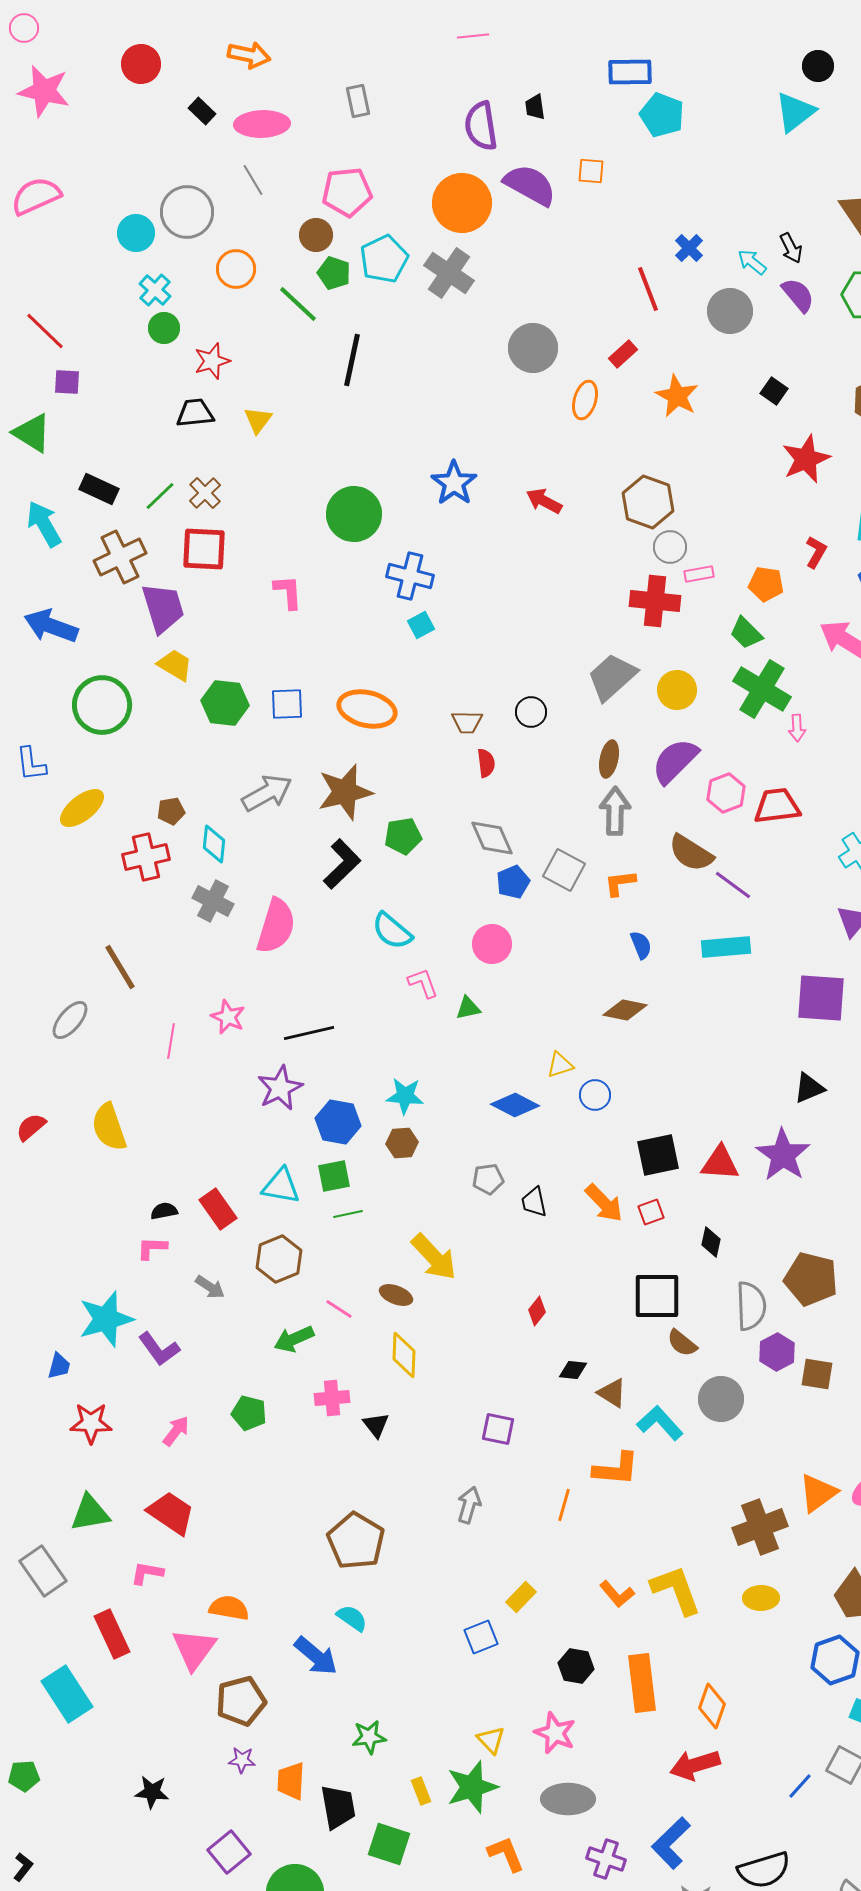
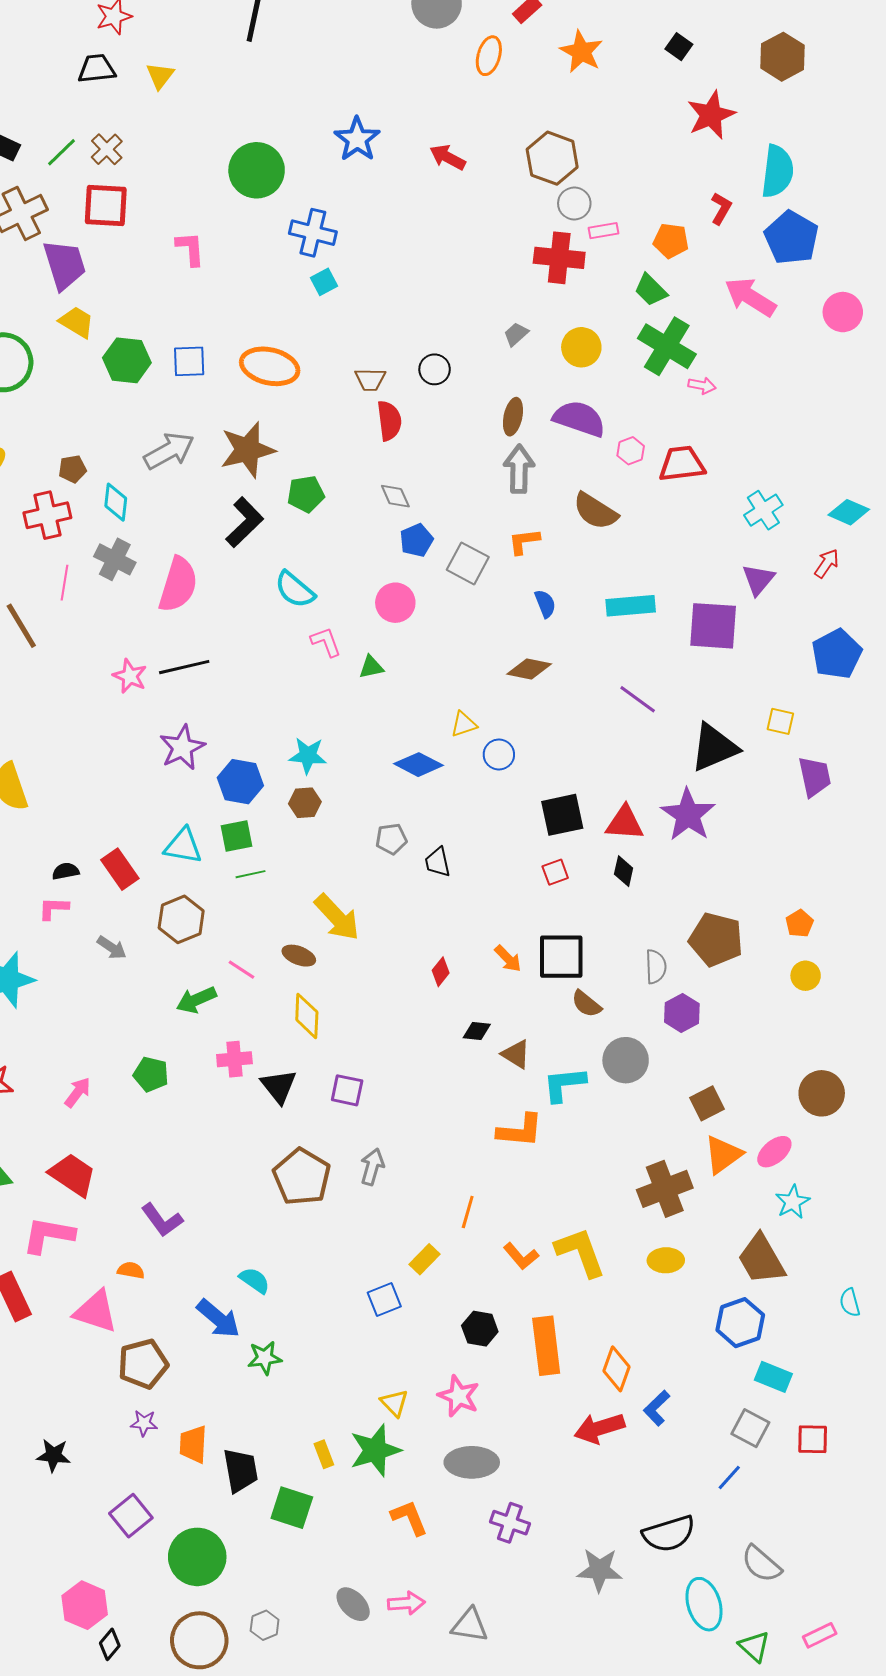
gray trapezoid: (612, 677) -> (516, 334), size x0.5
pink arrow: (797, 728) -> (702, 385), turned -76
purple semicircle: (675, 761) -> (579, 419), turned 64
red semicircle: (486, 763) -> (389, 421), size x1.4
pink hexagon: (726, 793) -> (631, 451), size x0.7
gray diamond: (492, 838) -> (395, 496), size x0.7
gray square: (564, 870) -> (468, 563), moved
purple line: (733, 885) -> (638, 699), moved
purple square: (821, 998) -> (713, 626), moved
black line: (309, 1033) -> (184, 667), moved
pink line: (171, 1041) -> (65, 583), moved
black triangle: (809, 1088) -> (714, 747), size x1.6
orange arrow: (604, 1203) -> (508, 959), moved, size x0.7
black diamond: (711, 1242) -> (624, 871), moved
gray semicircle: (751, 1306) -> (656, 967), size x0.7
purple L-shape: (159, 1349) -> (162, 1220), moved
brown square: (817, 1374) -> (707, 1103), moved, turned -36
cyan L-shape: (660, 1423) -> (564, 1084), turned -54
black triangle: (376, 1425) -> (279, 1086), size x1.4
purple square: (498, 1429) -> (347, 1090), moved
orange line: (564, 1505) -> (468, 1212), moved
brown pentagon: (356, 1541) -> (302, 1177), moved
pink L-shape: (147, 1573) -> (48, 1235), size x1.6
orange semicircle: (229, 1608) -> (131, 1270), size x0.7
pink triangle: (194, 1649) -> (96, 1312), turned -48
green star: (369, 1737) -> (265, 1358), moved
blue line: (800, 1786) -> (729, 1477), moved
blue L-shape: (671, 1843) -> (657, 1408), moved, size x0.7

